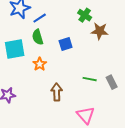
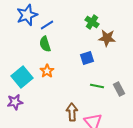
blue square: (66, 44) -> (87, 58), moved
cyan square: (15, 49) -> (22, 77), moved, turned -30
brown arrow: (57, 92) -> (72, 112), moved

